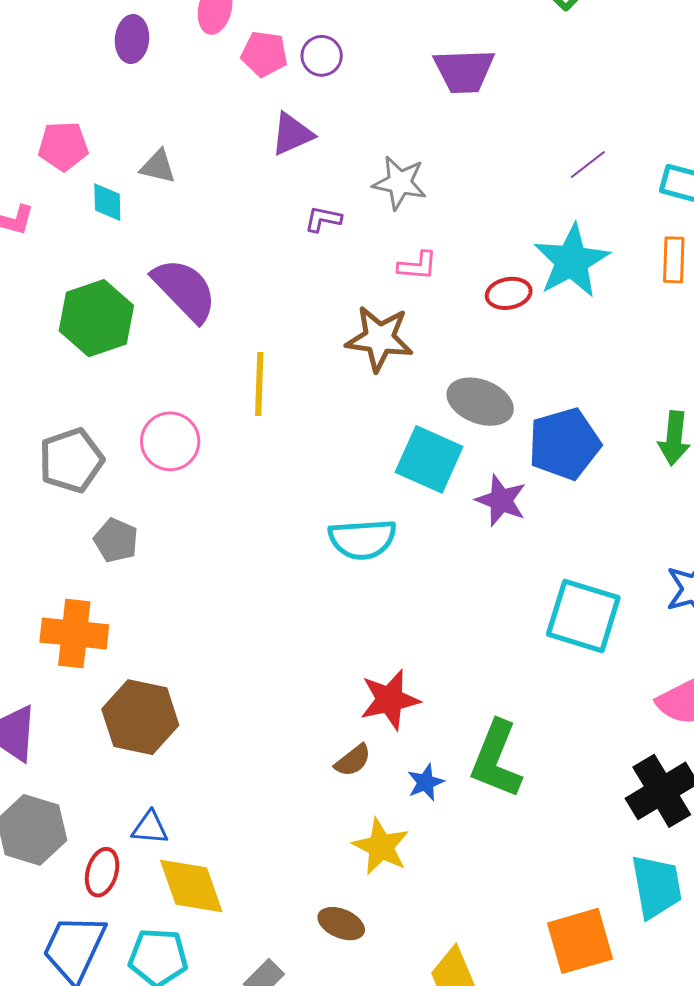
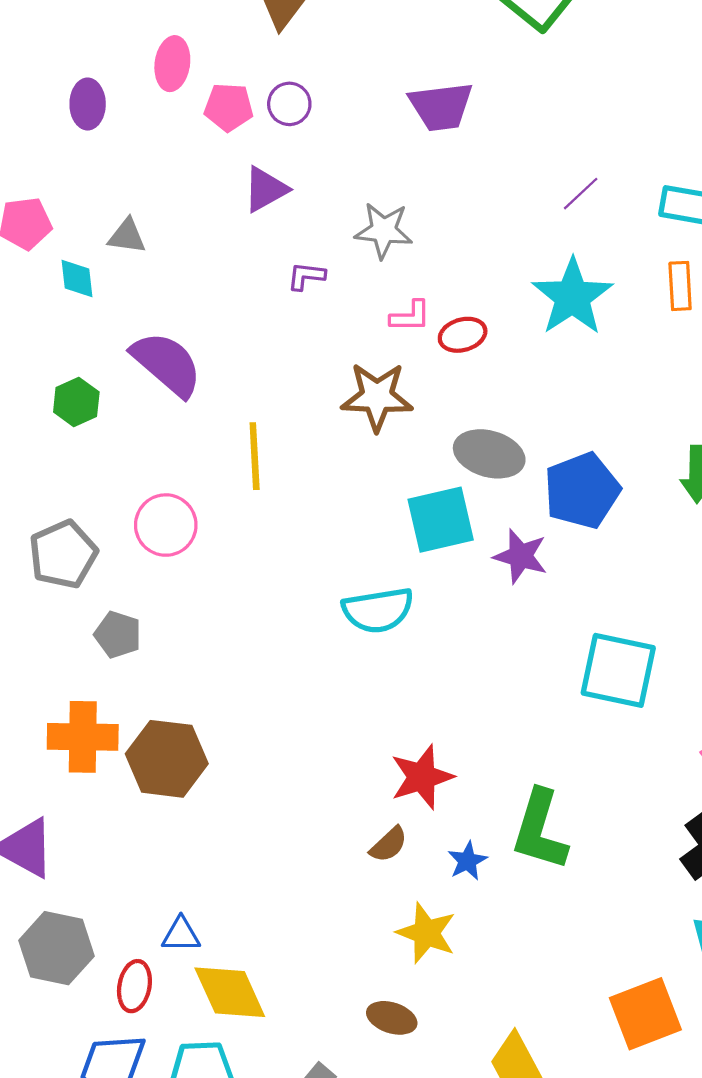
red ellipse: (509, 293) -> (463, 335), moved
green hexagon: (96, 318) -> (76, 402), size x0.6
cyan square: (429, 459) -> (441, 520), turned -32
brown hexagon: (140, 717) -> (167, 759), moved

